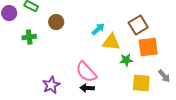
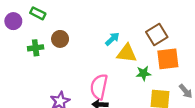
brown circle: (56, 22) -> (60, 39), moved
pink semicircle: (86, 72) -> (99, 87), turned 55

